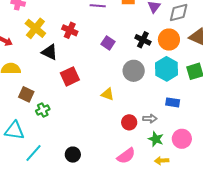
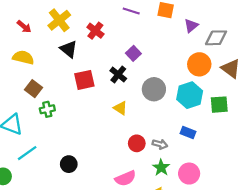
black cross: (143, 40) -> (118, 75), moved

